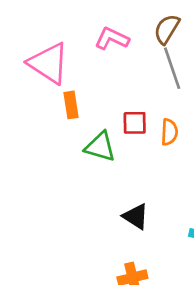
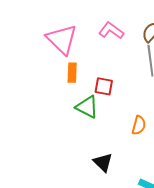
red square: (135, 123) -> (104, 86), moved
orange semicircle: (169, 132) -> (139, 125), moved

